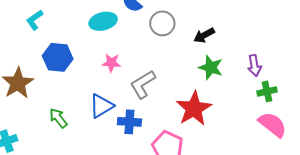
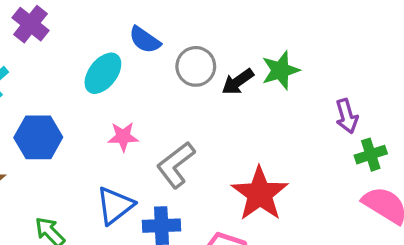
cyan ellipse: (103, 21) -> (103, 73), turned -32
black arrow: (204, 35) -> (238, 82), moved
green star: (211, 67) -> (280, 70), moved, turned -30

